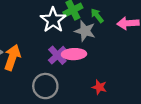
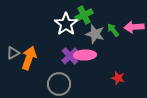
green arrow: (97, 16) -> (113, 30), moved
red star: (99, 87) -> (118, 78), moved

